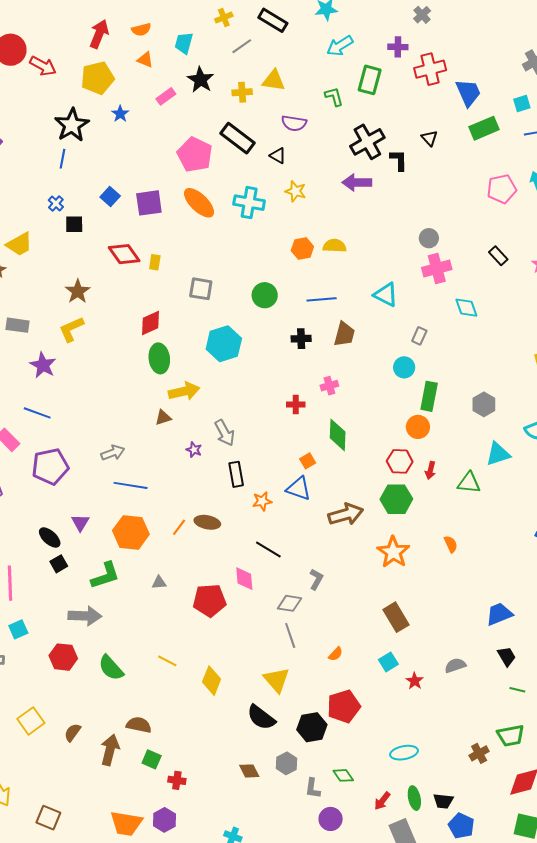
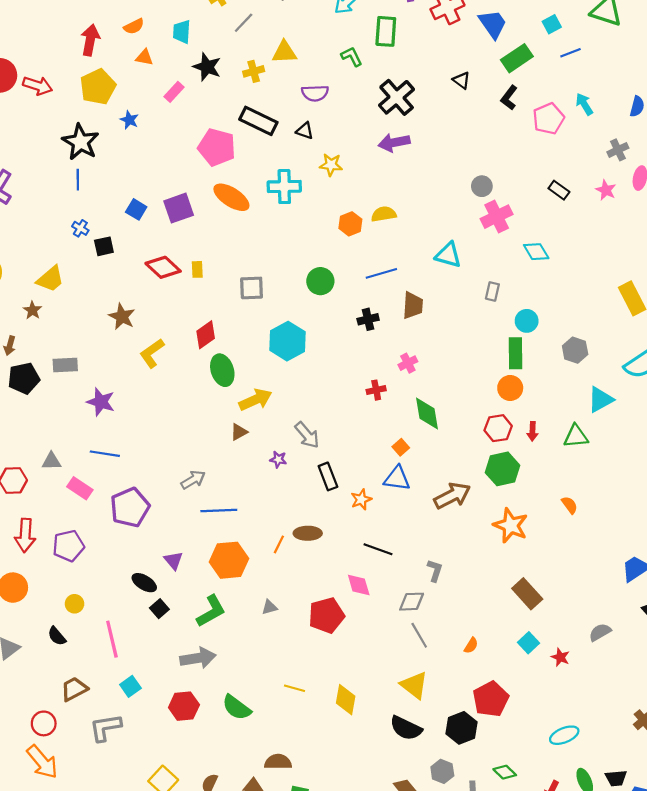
black L-shape: (399, 160) -> (509, 98), moved, turned -130
yellow L-shape: (71, 329) -> (152, 353), moved
cyan circle: (404, 367) -> (527, 321), moved

